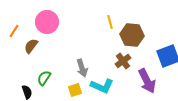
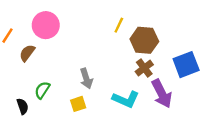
yellow line: (110, 22) -> (119, 25), turned 40
brown cross: (123, 61) -> (144, 68), moved
cyan L-shape: (102, 86) -> (126, 99), moved

